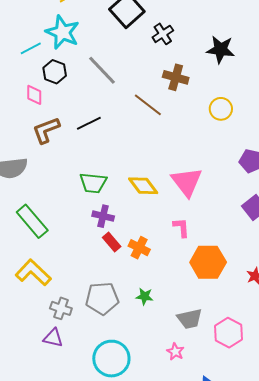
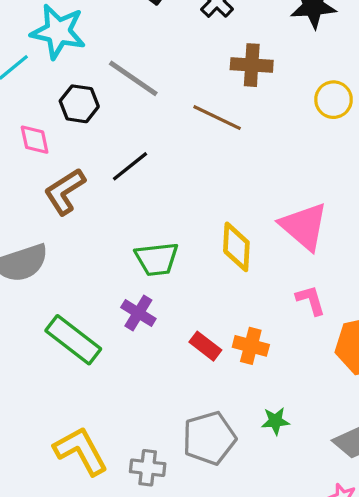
black hexagon: (55, 72) -> (79, 104), moved
yellow diamond: (143, 186) -> (236, 247), turned 52
purple cross: (103, 216) -> (138, 313), moved, turned 30
yellow L-shape: (33, 273) -> (81, 451), moved, turned 30

